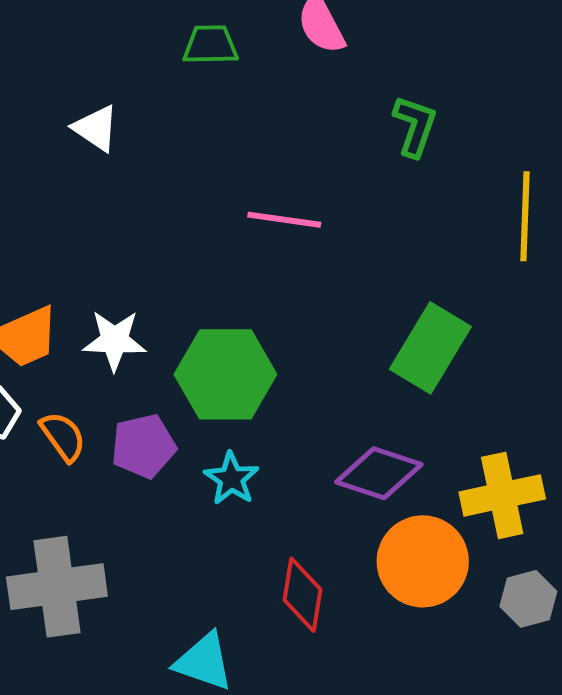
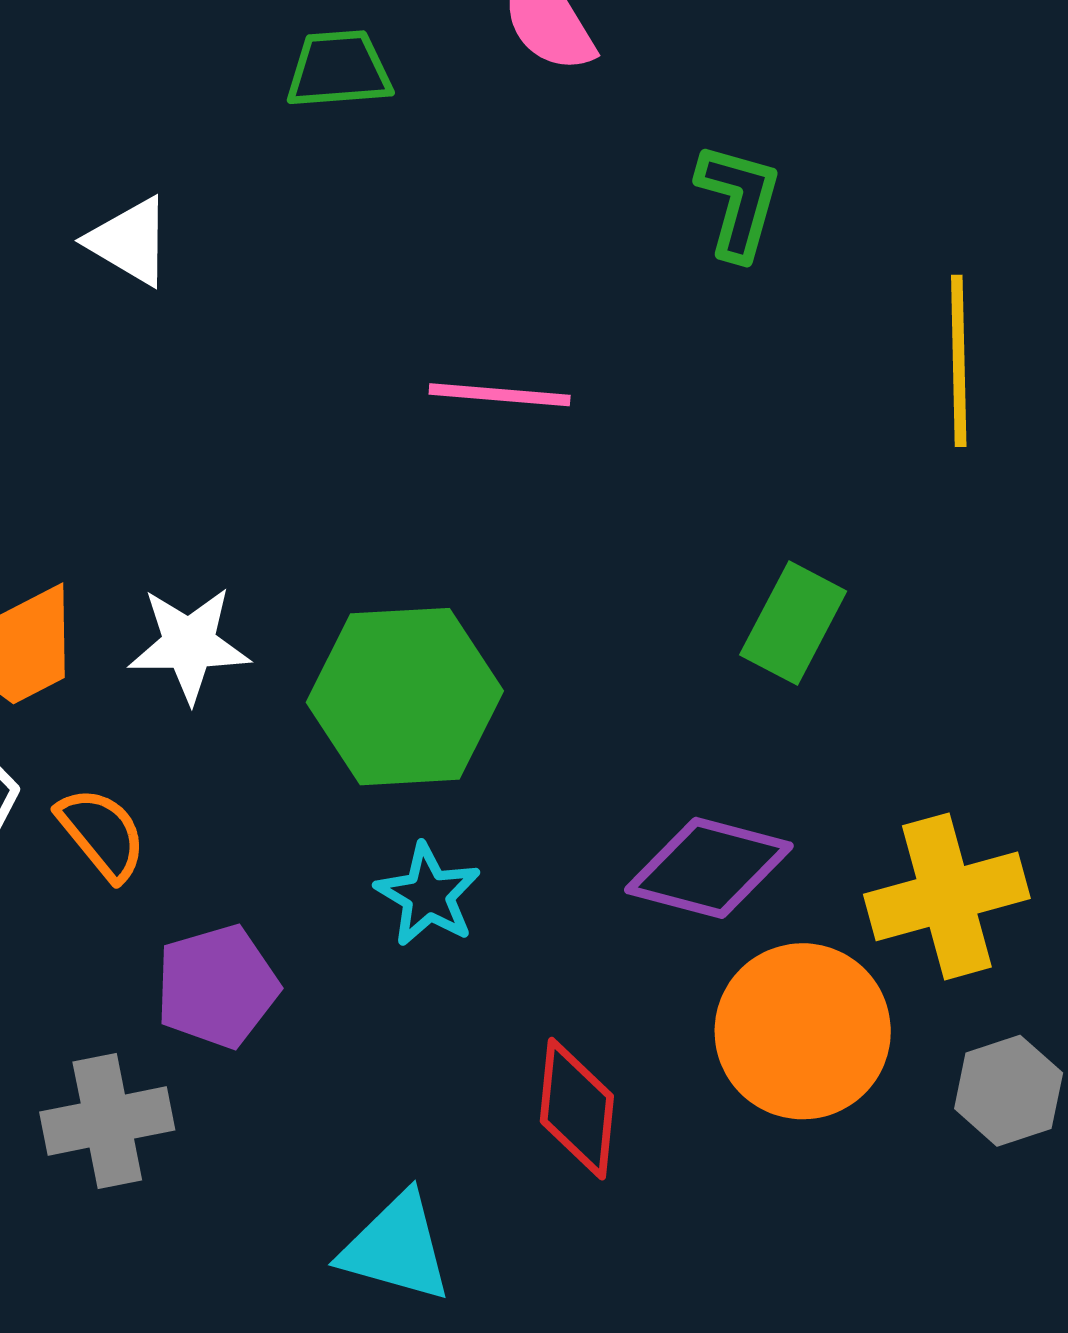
green rectangle: (430, 348) -> (793, 623), size x0.7
purple pentagon: (143, 446) -> (217, 986), moved
gray cross: (57, 587) -> (107, 1121), size x0.7

